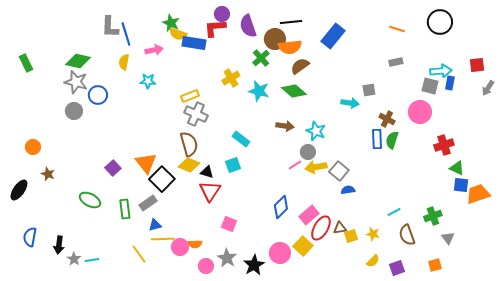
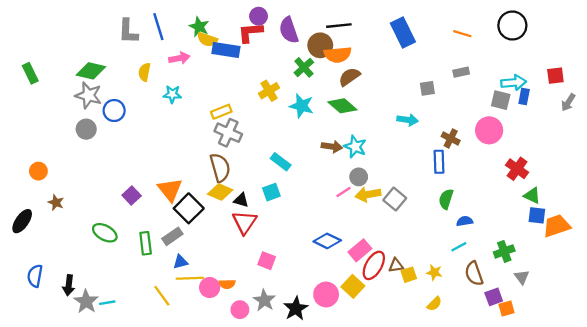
blue line: (126, 34) -> (158, 27), moved
blue rectangle: (333, 36) -> (403, 32), moved, turned -65
gray square: (369, 90) -> (427, 88), moved
cyan star: (316, 131) -> (355, 147), moved
green semicircle: (392, 140) -> (446, 199), moved
red cross: (444, 145) -> (517, 169), turned -36
blue semicircle: (348, 190) -> (465, 221), moved
blue diamond: (281, 207) -> (327, 241), turned 70
gray star: (74, 259) -> (86, 301), size x1.5
purple square: (397, 268) -> (494, 297), moved

